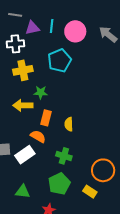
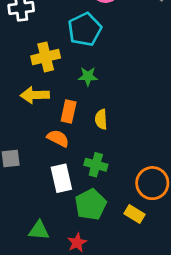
yellow cross: (23, 70) -> (46, 57), moved
green star: (41, 92) -> (88, 76), moved
white rectangle: (25, 155) -> (61, 178), moved, turned -66
green triangle: (23, 192) -> (39, 230), moved

